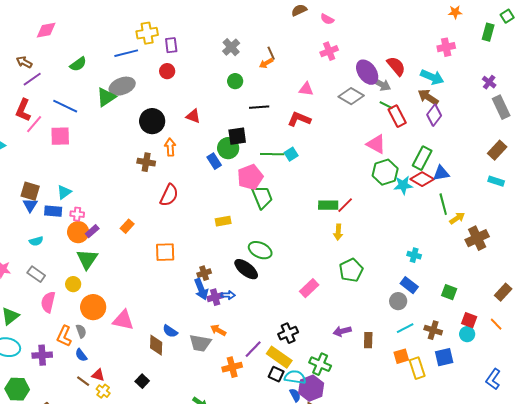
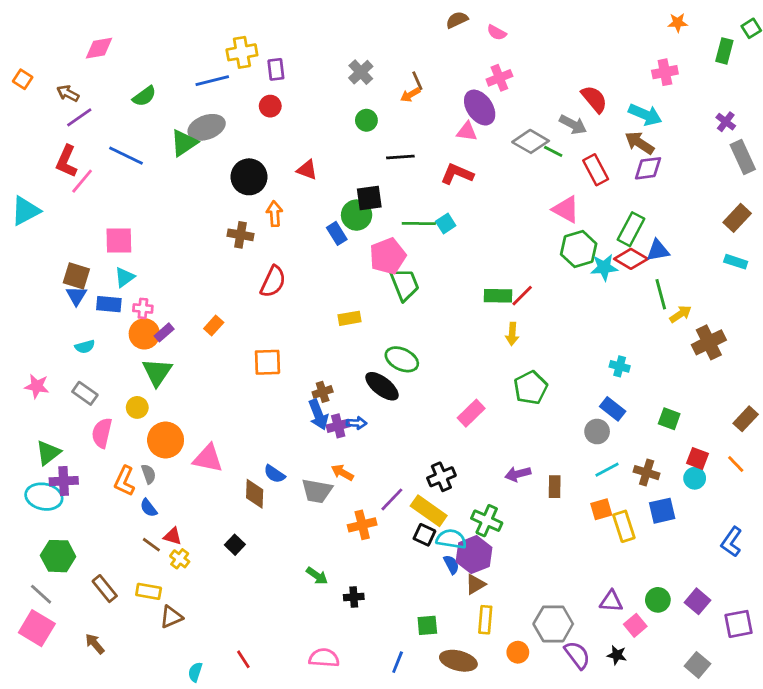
purple ellipse: (367, 72) -> (480, 108), moved
green line: (386, 105) -> (553, 151), moved
purple diamond: (434, 115) -> (648, 168), turned 45
pink square: (60, 136) -> (119, 241), moved
purple cross: (42, 355) -> (64, 481), moved

